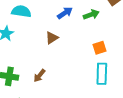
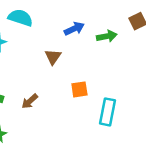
brown triangle: (52, 38) -> (53, 57), turned -32
orange square: (99, 48) -> (79, 89), moved

